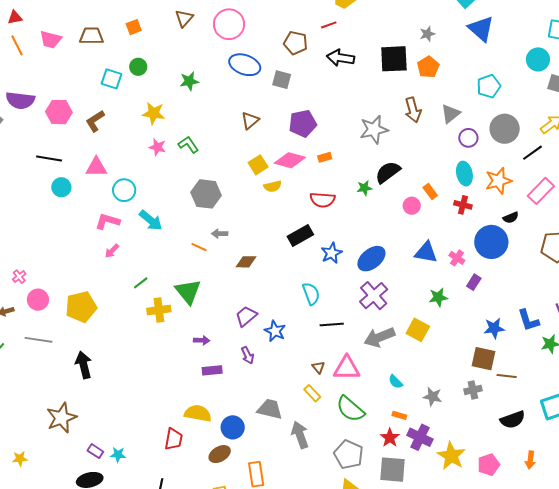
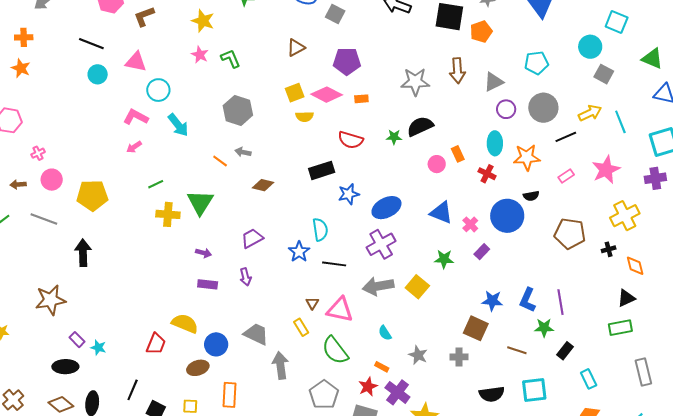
pink rectangle: (541, 191) -> (566, 176), size x0.6
blue L-shape: (528, 320) -> (528, 300), turned 30
blue star: (275, 331) -> (299, 252), moved
brown line: (507, 376) -> (517, 350), moved

